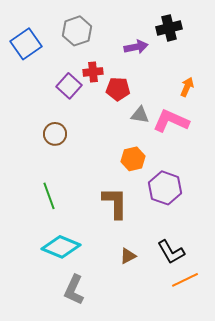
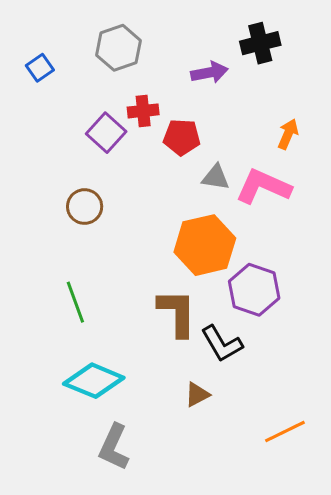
blue square: (26, 44) -> (40, 68), size x0.6
orange hexagon: (133, 159) -> (205, 245), size x1.6
black L-shape: (171, 252) -> (222, 344), moved

